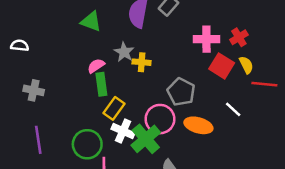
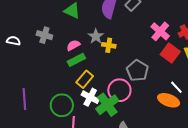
pink cross: (206, 39) -> (160, 31), turned 36
white semicircle: (20, 45) -> (13, 41), moved
green rectangle: (101, 84) -> (76, 60), turned 66
gray cross: (34, 90) -> (44, 35), moved
orange ellipse: (198, 125) -> (169, 100), moved

